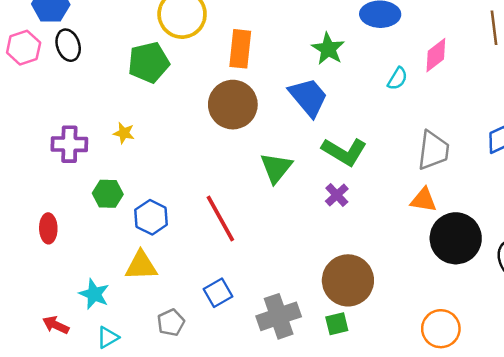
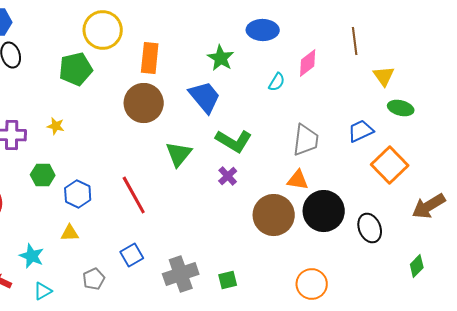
yellow triangle: (141, 266) -> (70, 233), size x0.7
brown circle: (348, 280) -> (274, 215), moved

